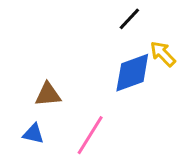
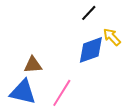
blue triangle: (33, 134) -> (23, 92), size x1.8

